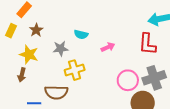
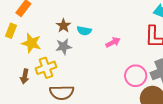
brown star: (36, 30) -> (63, 26), moved
yellow star: (29, 54) -> (31, 43), moved
yellow cross: (75, 70) -> (46, 68), moved

